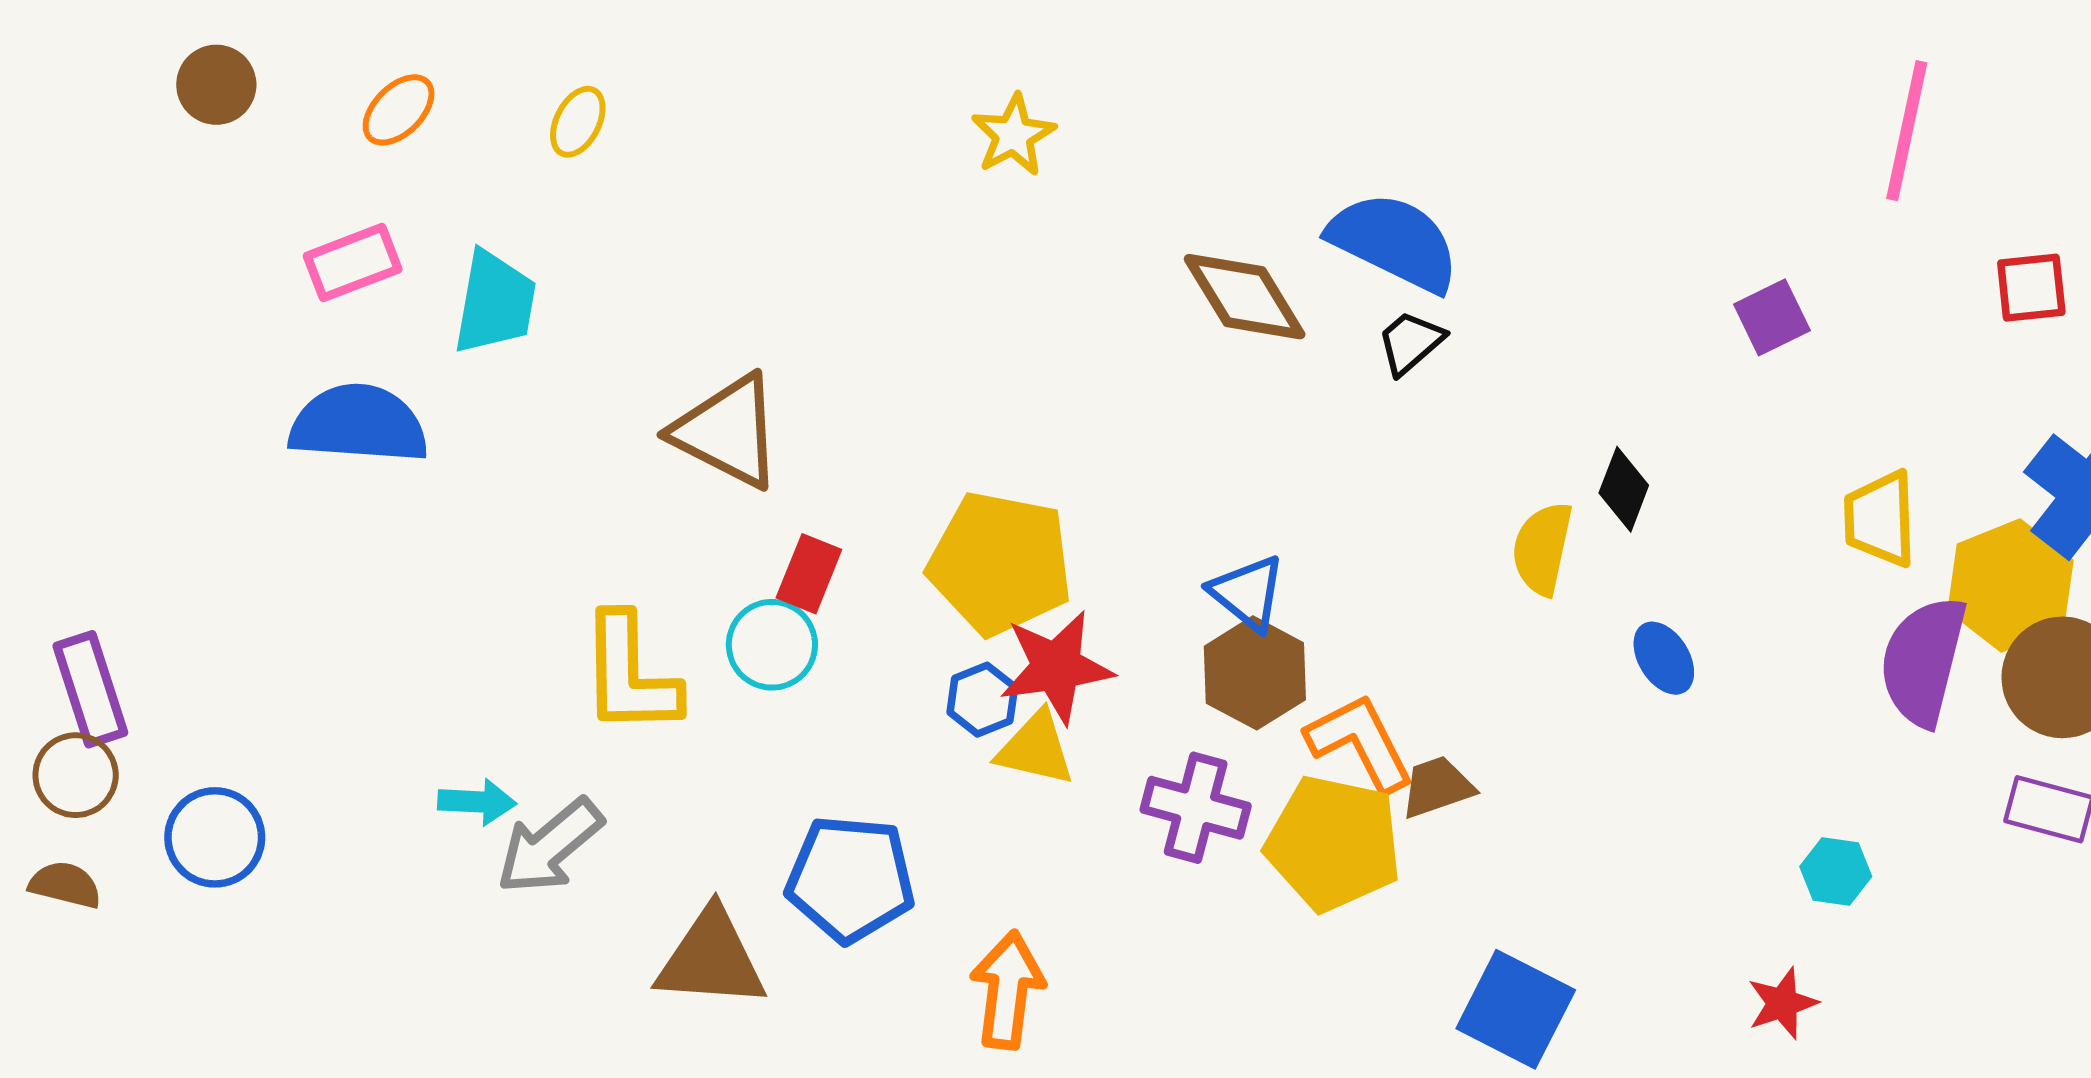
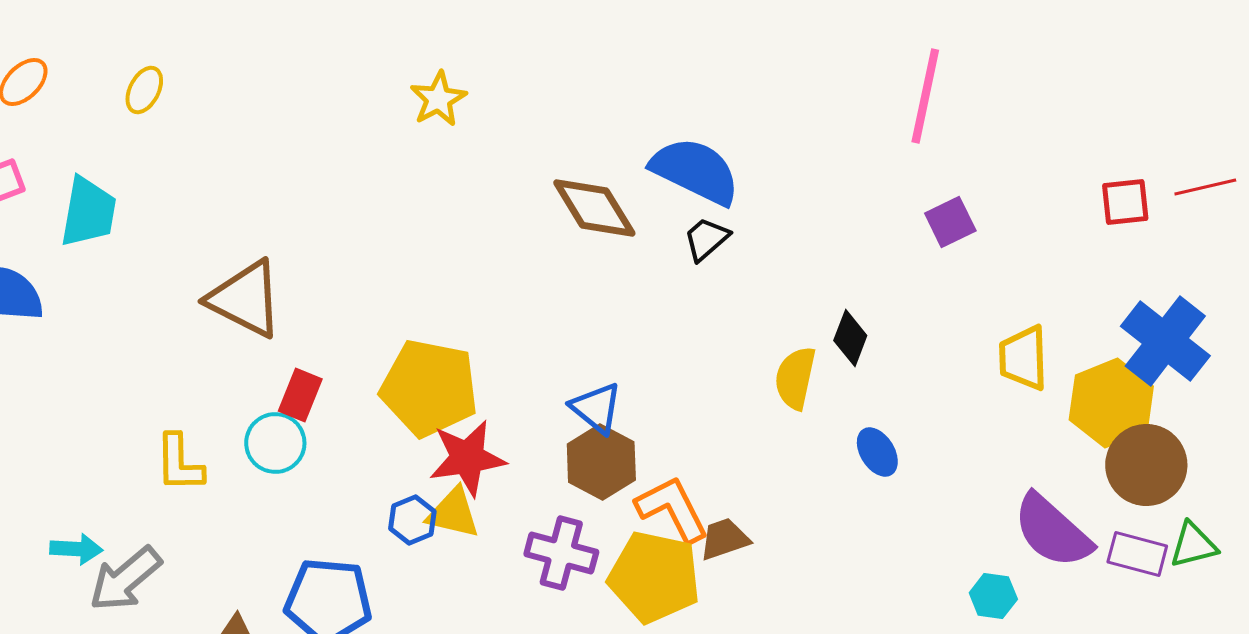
pink line: (1907, 131) -> (925, 96), moved
purple semicircle: (1923, 661) -> (1052, 531), moved, turned -62
yellow L-shape: (630, 674) -> (179, 463), size x0.7
blue hexagon: (982, 700) -> (412, 520), moved

